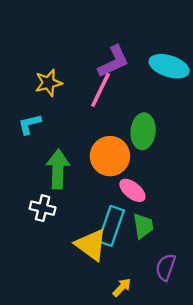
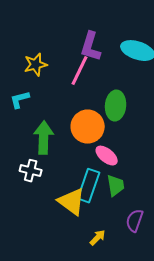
purple L-shape: (114, 61) -> (91, 47), turned 132

